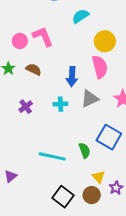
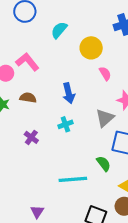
pink semicircle: (100, 67) -> (105, 74), moved, size x0.6
gray triangle: (90, 99) -> (105, 118), moved

